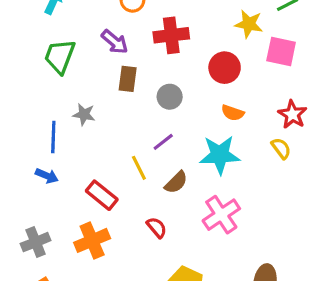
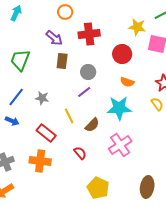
green trapezoid: (60, 56) -> (20, 60), moved
gray star: (84, 114) -> (42, 98), moved
blue line: (53, 137) -> (16, 97), turned 36
purple line: (163, 142) -> (84, 92), moved
orange cross: (92, 240) -> (40, 161), turned 30

